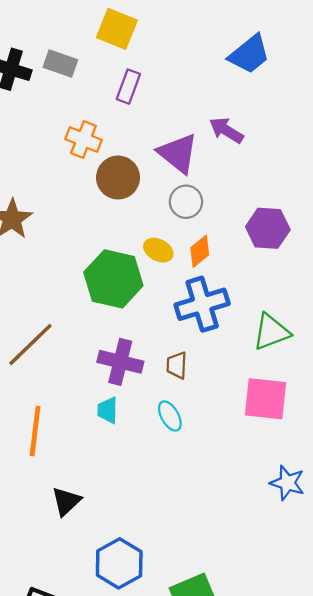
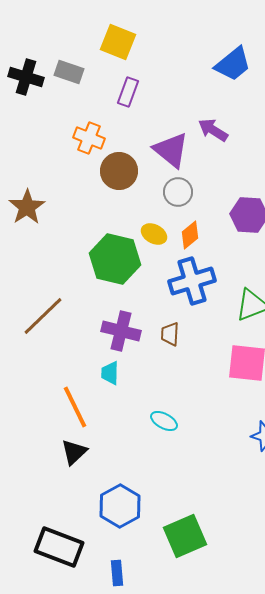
cyan ellipse: (170, 416) -> (164, 421), moved, turned -32
orange line: (35, 431) -> (75, 407), moved, turned -33

